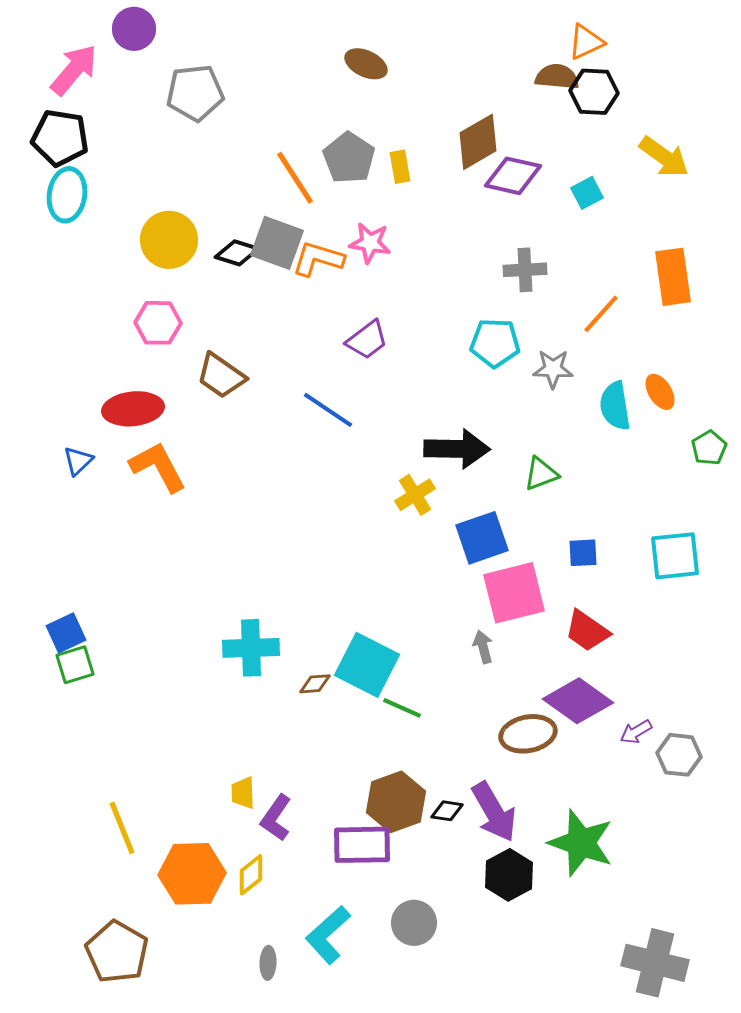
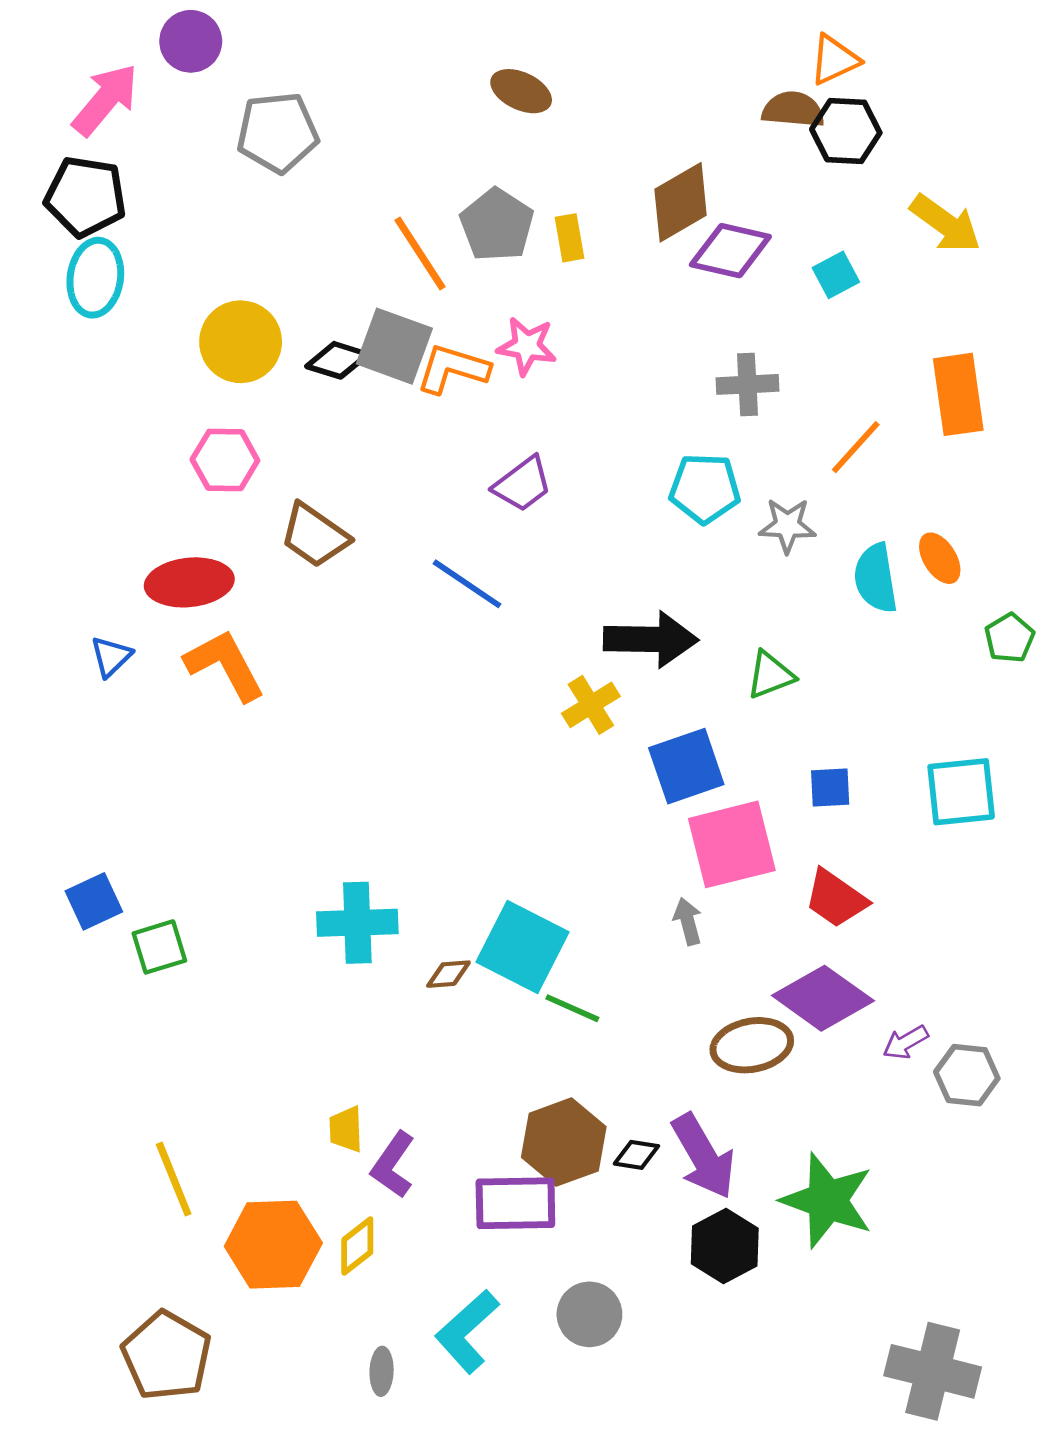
green square: (75, 665) -> (159, 947), moved

